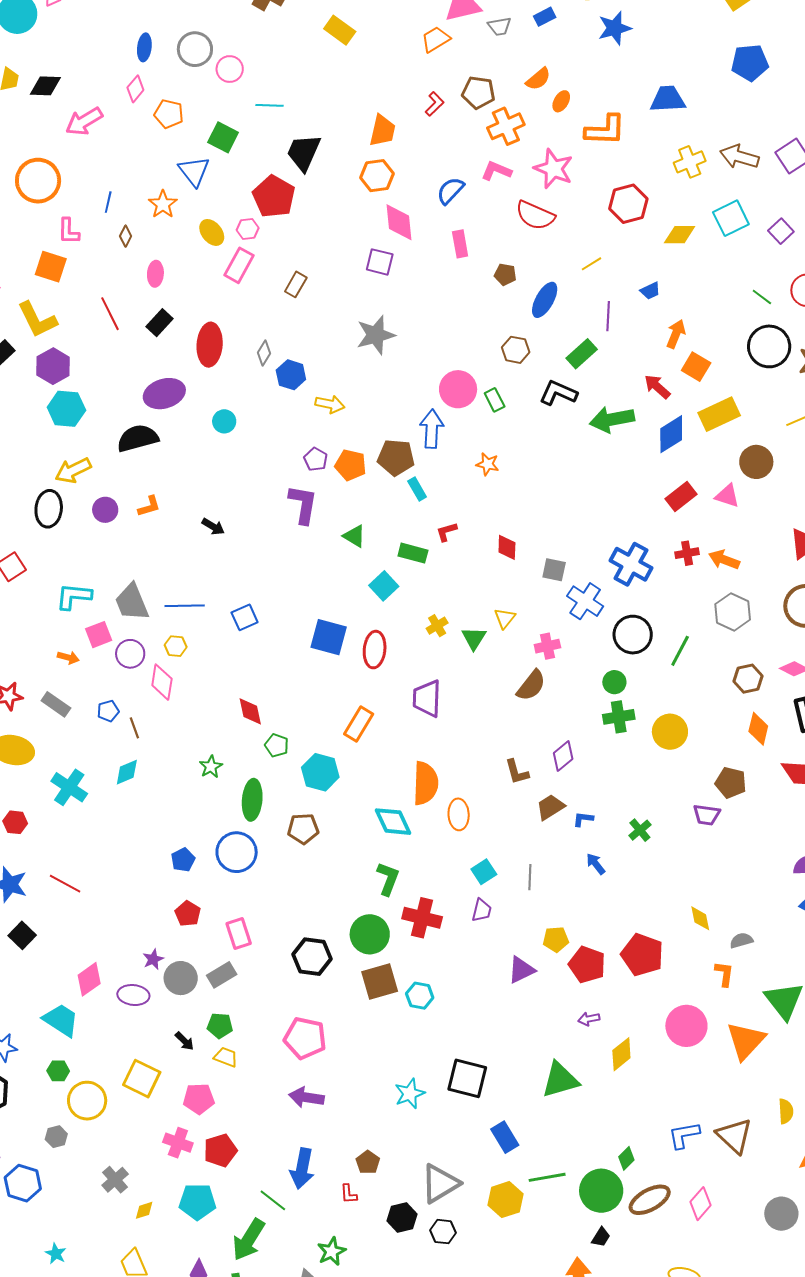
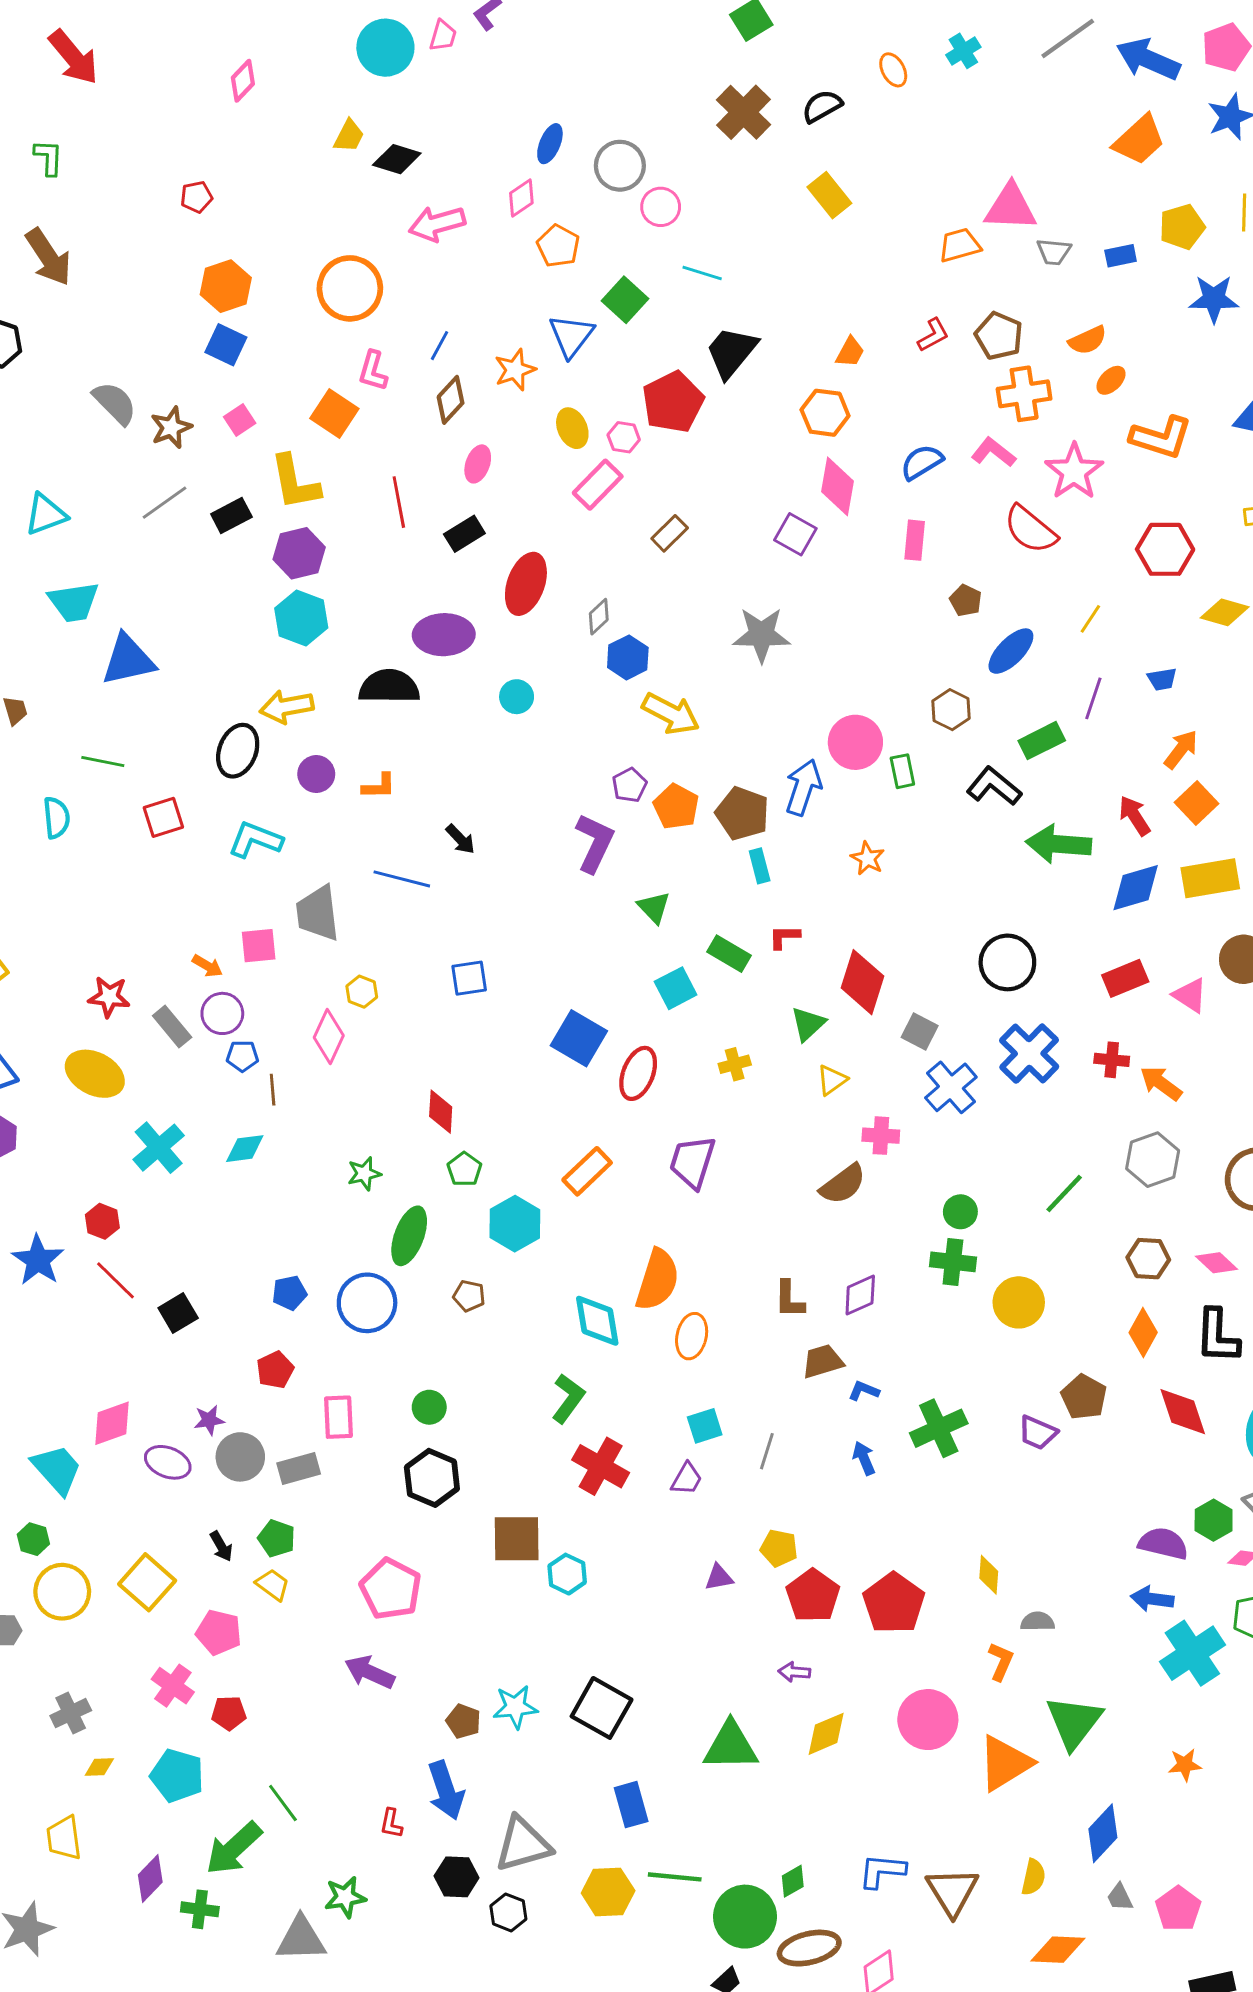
orange trapezoid: (382, 131) -> (850, 352), size x0.7
brown diamond: (126, 236) -> (451, 400), size x1.5
yellow line: (592, 264) -> (1090, 619), turned -40
yellow arrow: (330, 404) -> (671, 714), size x1.4
red diamond: (507, 547) -> (862, 982), size x1.6
cyan L-shape: (74, 596) -> (255, 840), moved
blue line: (185, 606) -> (402, 879), moved
black circle: (633, 635) -> (1007, 962), moved
green triangle: (474, 638) -> (808, 1024), moved
purple circle: (130, 654) -> (222, 1013), moved
red hexagon: (15, 822) -> (102, 1221), moved
brown pentagon: (303, 829) -> (469, 1296), size x0.7
green cross: (640, 830) -> (939, 1428), size x1.6
green circle: (370, 934) -> (429, 1407), moved, size x0.6
black square: (22, 935) -> (178, 1313), moved
purple triangle: (521, 970) -> (719, 1577), size x0.7
red pentagon: (220, 1150) -> (229, 1713), size x0.7
brown pentagon: (368, 1162) -> (463, 1721), moved, turned -30
blue arrow: (302, 1168) -> (446, 1790), moved, turned -45

